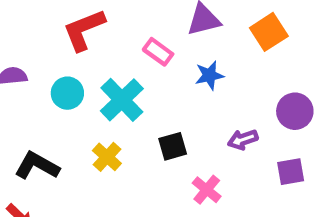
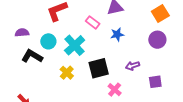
orange square: (269, 32) -> (160, 14), moved
purple circle: (295, 111) -> (157, 40), moved
black square: (173, 146) -> (99, 68), size x1.5
black L-shape: (37, 166) -> (32, 56), moved

